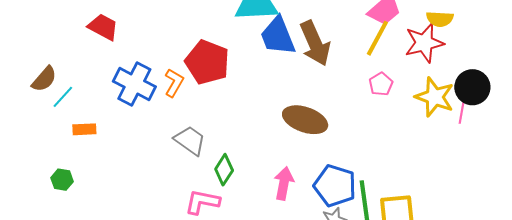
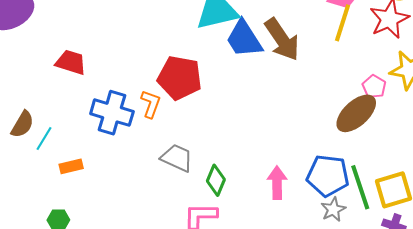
pink pentagon: (381, 84) -> (374, 87), moved
brown ellipse: (305, 120) -> (356, 113), moved, turned -51

